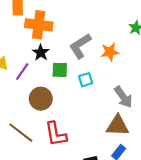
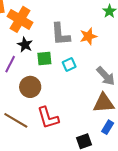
orange cross: (39, 25) -> (20, 19), turned 30
gray L-shape: (80, 46) -> (60, 34), turned -55

